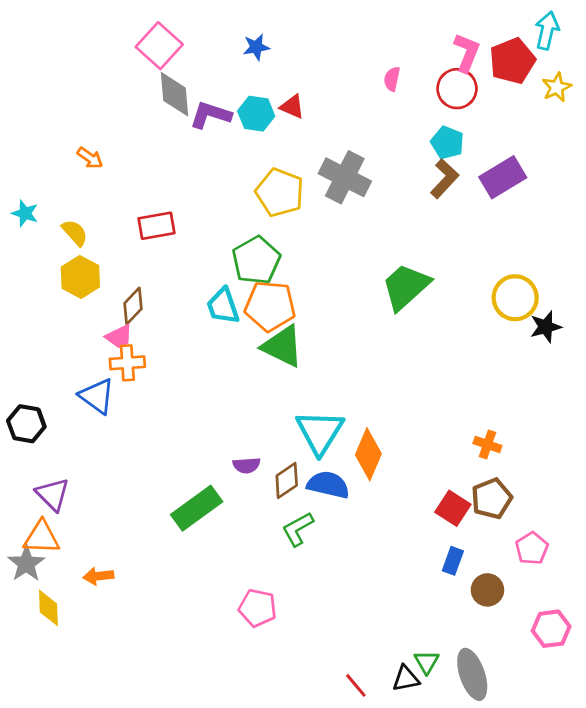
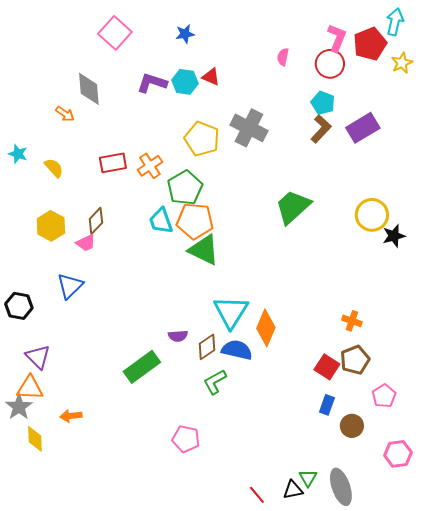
gray diamond: (174, 94) -> (89, 89), moved
yellow hexagon: (80, 277) -> (51, 226), moved
orange cross: (127, 363) -> (150, 166), moved, turned -30
blue triangle: (97, 396) -> (70, 286), turned 40

